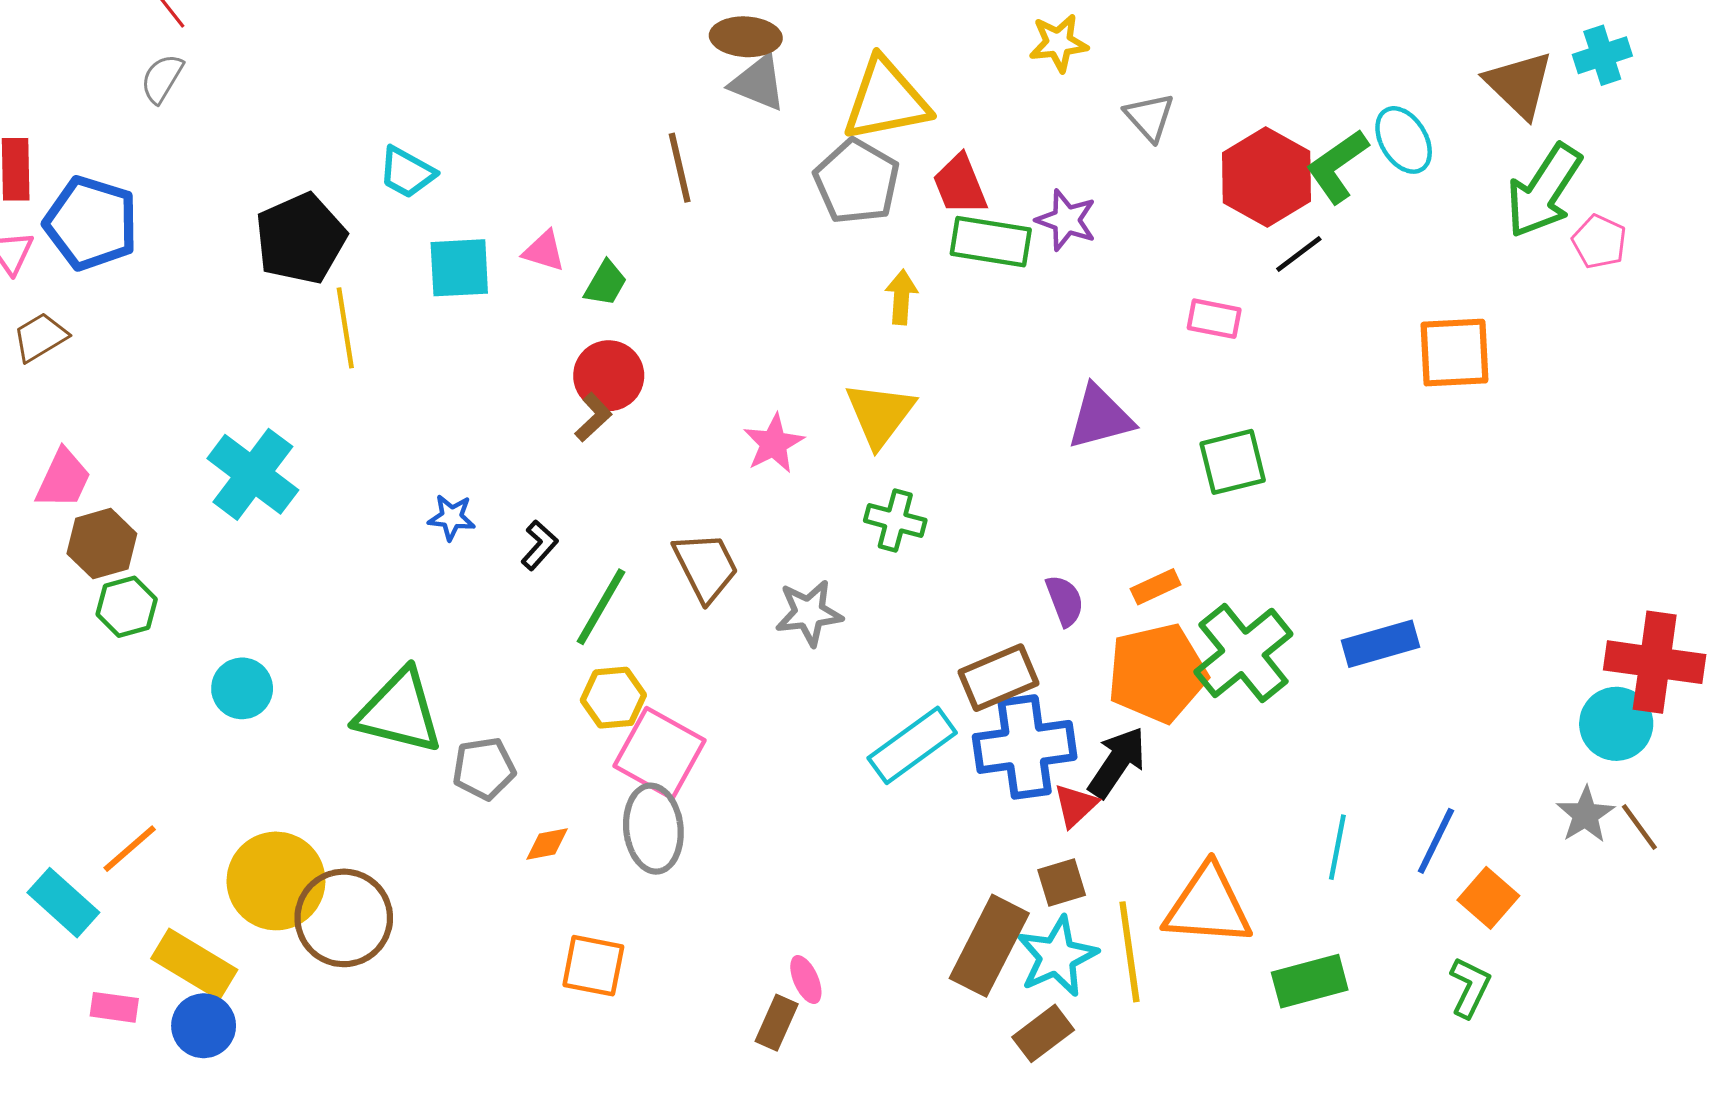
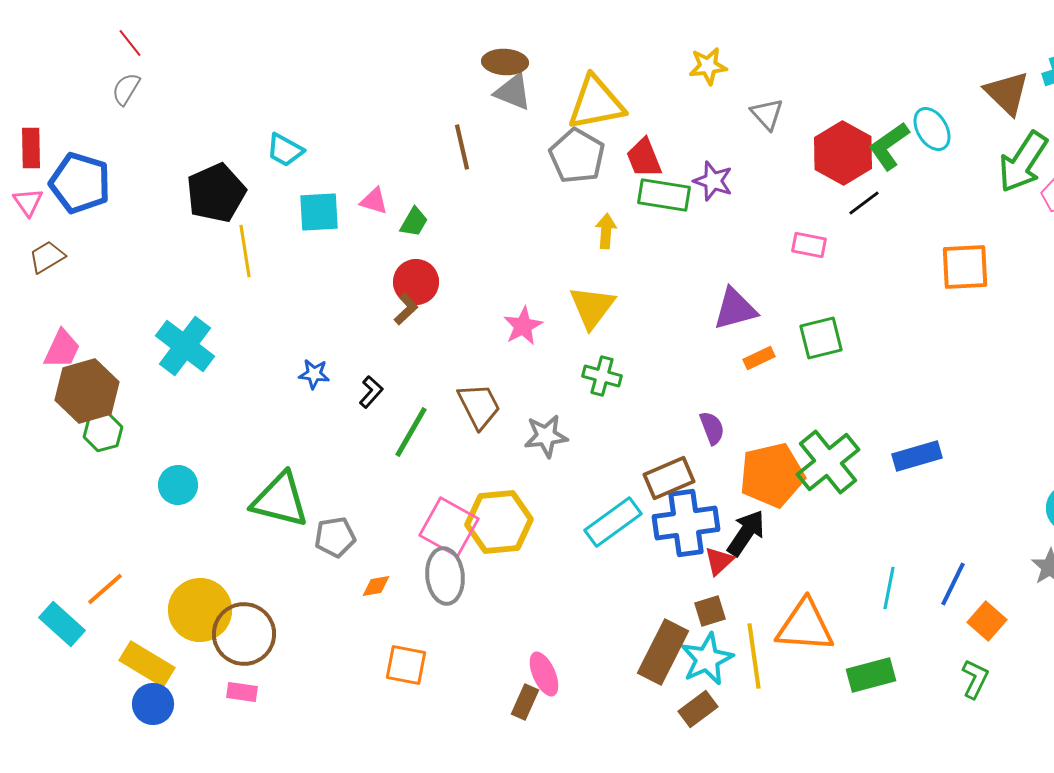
brown hexagon: (102, 544) -> (87, 391), size x1.4
orange rectangle: (1156, 587) -> (759, 358), moved
yellow hexagon: (613, 698) -> (499, 522), moved, size x1.6
pink ellipse: (806, 980) -> (544, 674), size x1.4
pink rectangle: (114, 1007) -> (242, 692), moved

